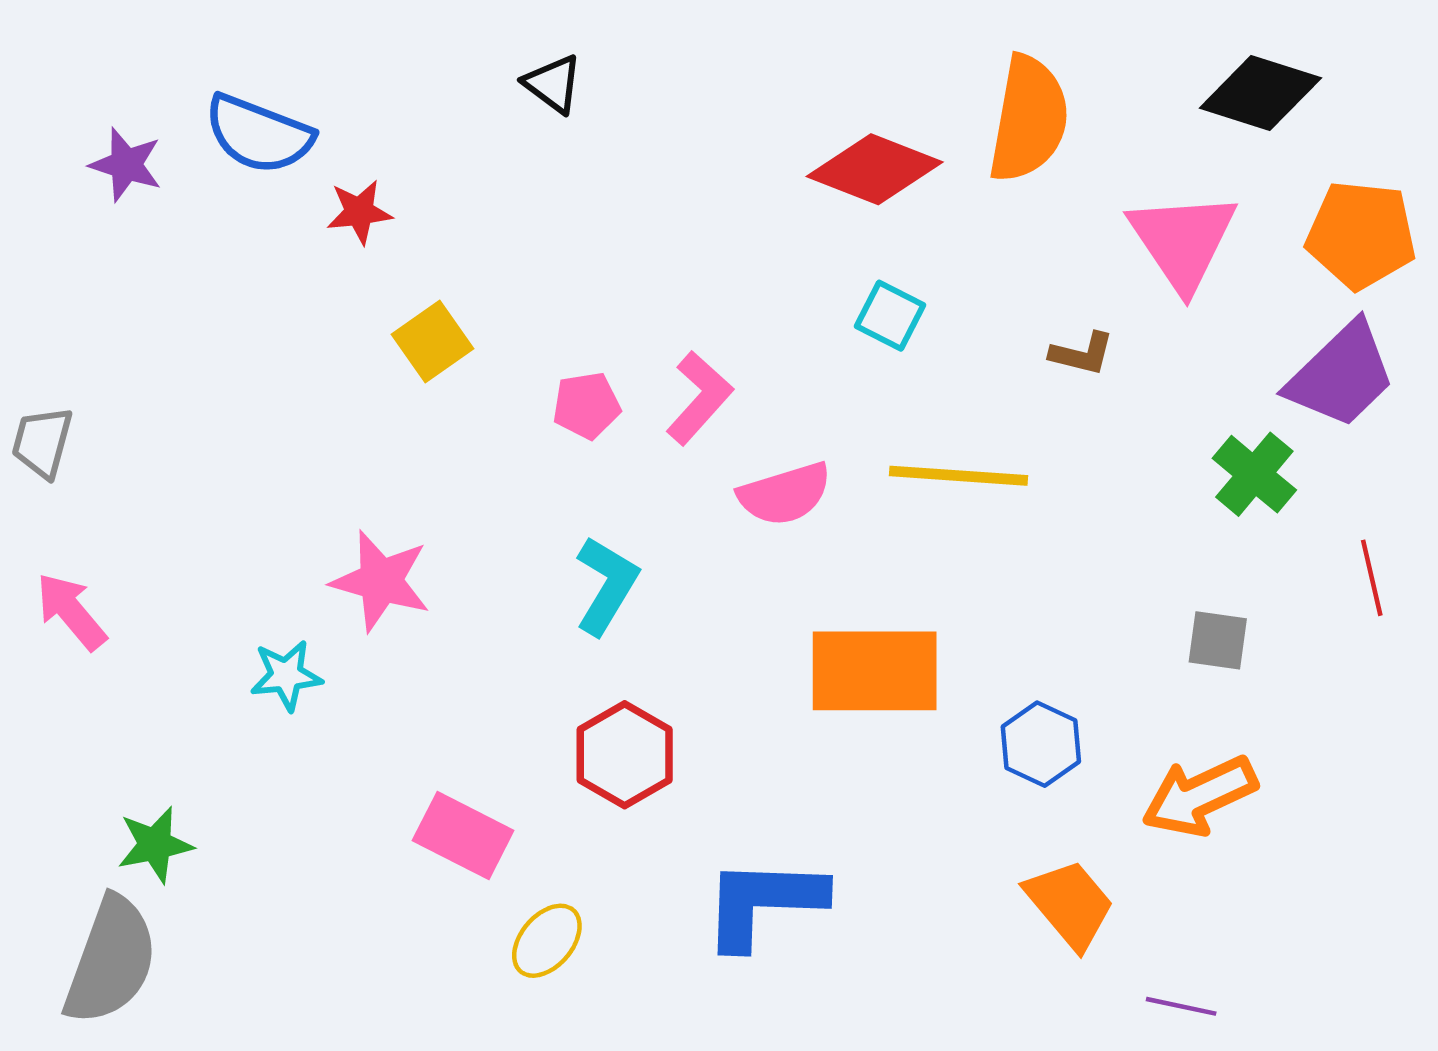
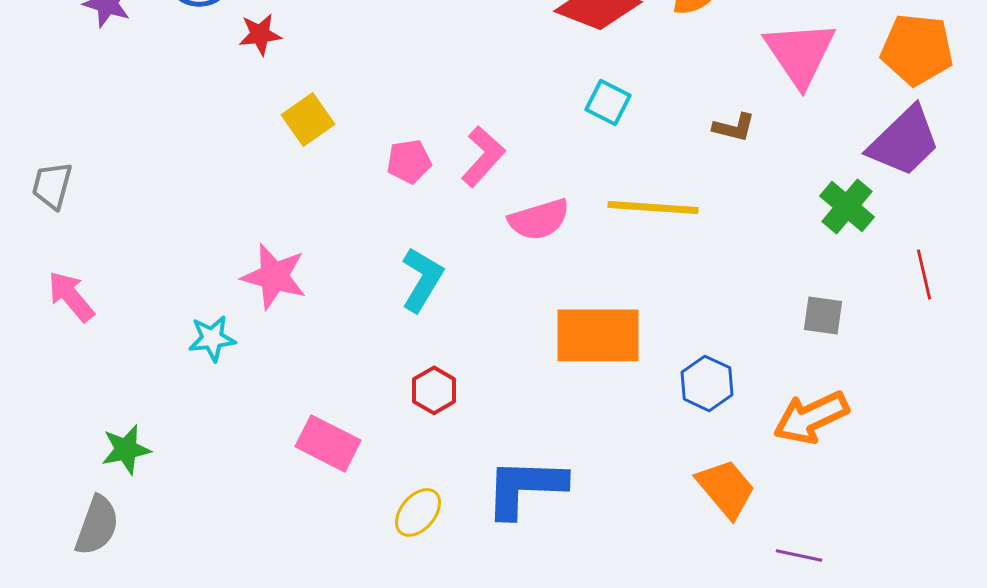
red hexagon: (625, 755) -> (434, 390), size x0.7
yellow ellipse: (547, 941) -> (418, 512), moved
gray semicircle: (111, 961) -> (97, 525), size x0.7

